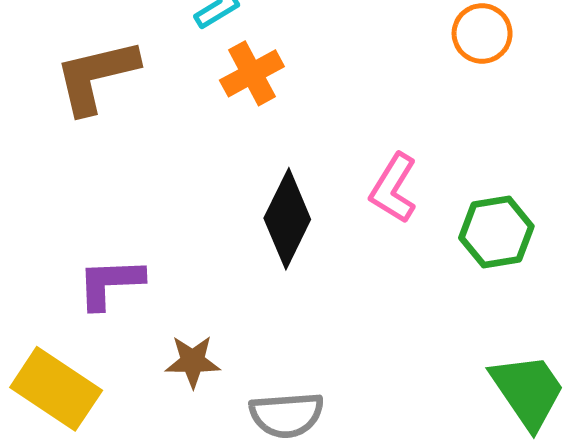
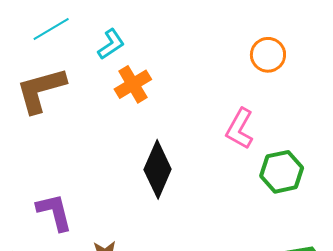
pink L-shape: (394, 188) -> (240, 129), moved
purple L-shape: (110, 283) -> (54, 212), turned 81

